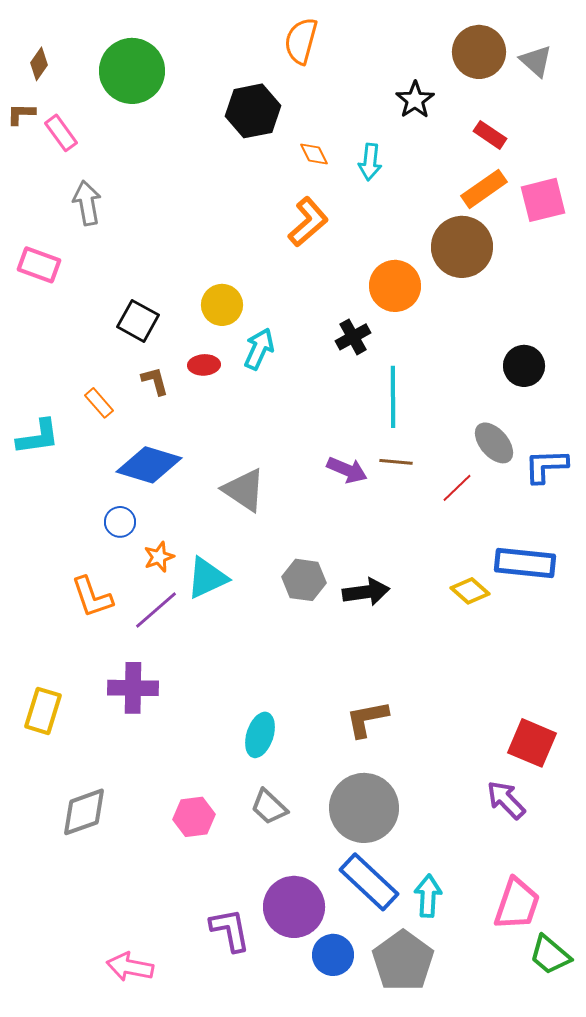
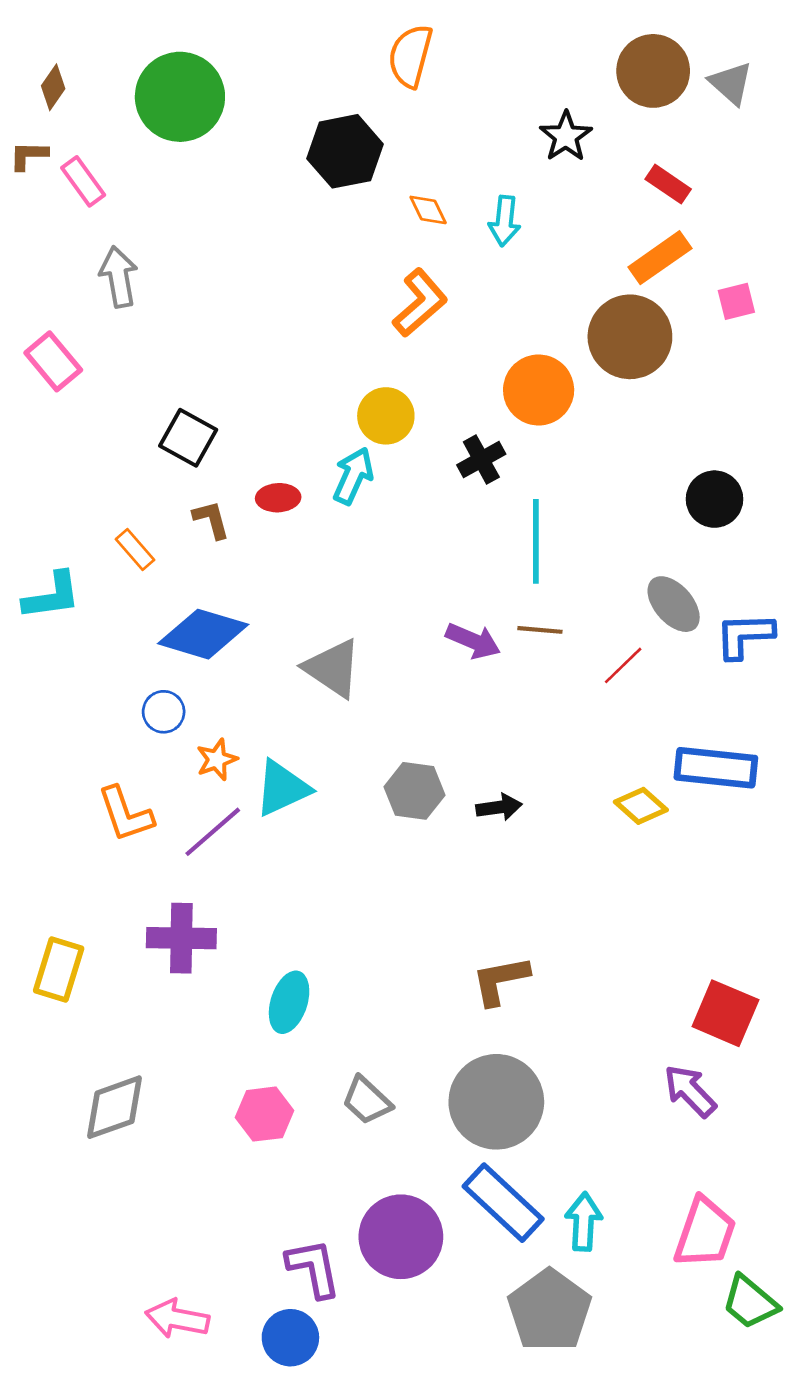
pink square: (543, 200) -> (736, 301), moved, size x0.6
pink rectangle: (39, 265) -> (53, 361), turned 30
yellow circle: (222, 305) -> (386, 416), moved
black arrow: (366, 592) -> (499, 807), size x0.7
cyan ellipse: (260, 735) -> (289, 1002), moved
blue circle: (333, 955) -> (290, 1338), moved

